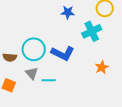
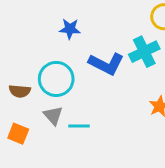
blue star: (68, 12) -> (70, 29), moved
blue L-shape: (63, 53) -> (106, 64), moved

